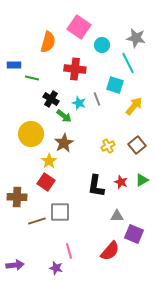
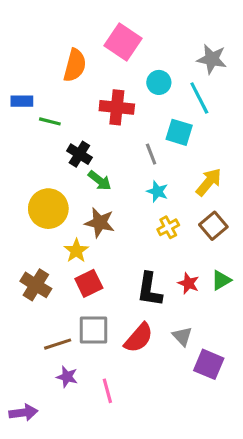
cyan circle: (102, 45) -> (159, 82), moved
cyan star: (79, 103) -> (157, 191), moved
yellow arrow: (134, 106) -> (209, 182), moved
brown star: (64, 143) -> (100, 223), turned -30
red square: (46, 182) -> (89, 283), moved, turned 30
brown cross: (17, 197) -> (36, 285), moved, turned 30
gray triangle: (117, 216) -> (182, 336), turned 48
red semicircle: (110, 251) -> (139, 338), moved
purple star: (56, 268) -> (67, 377), moved

